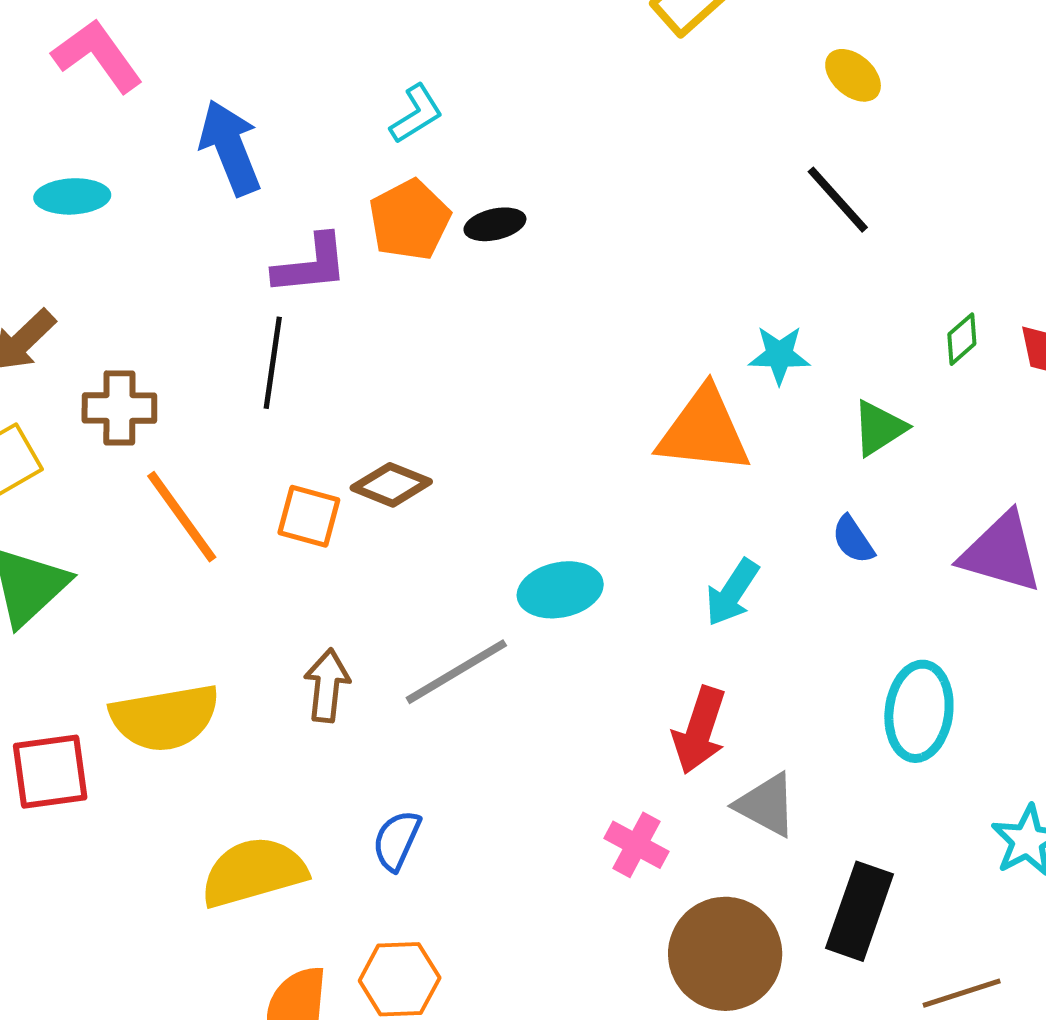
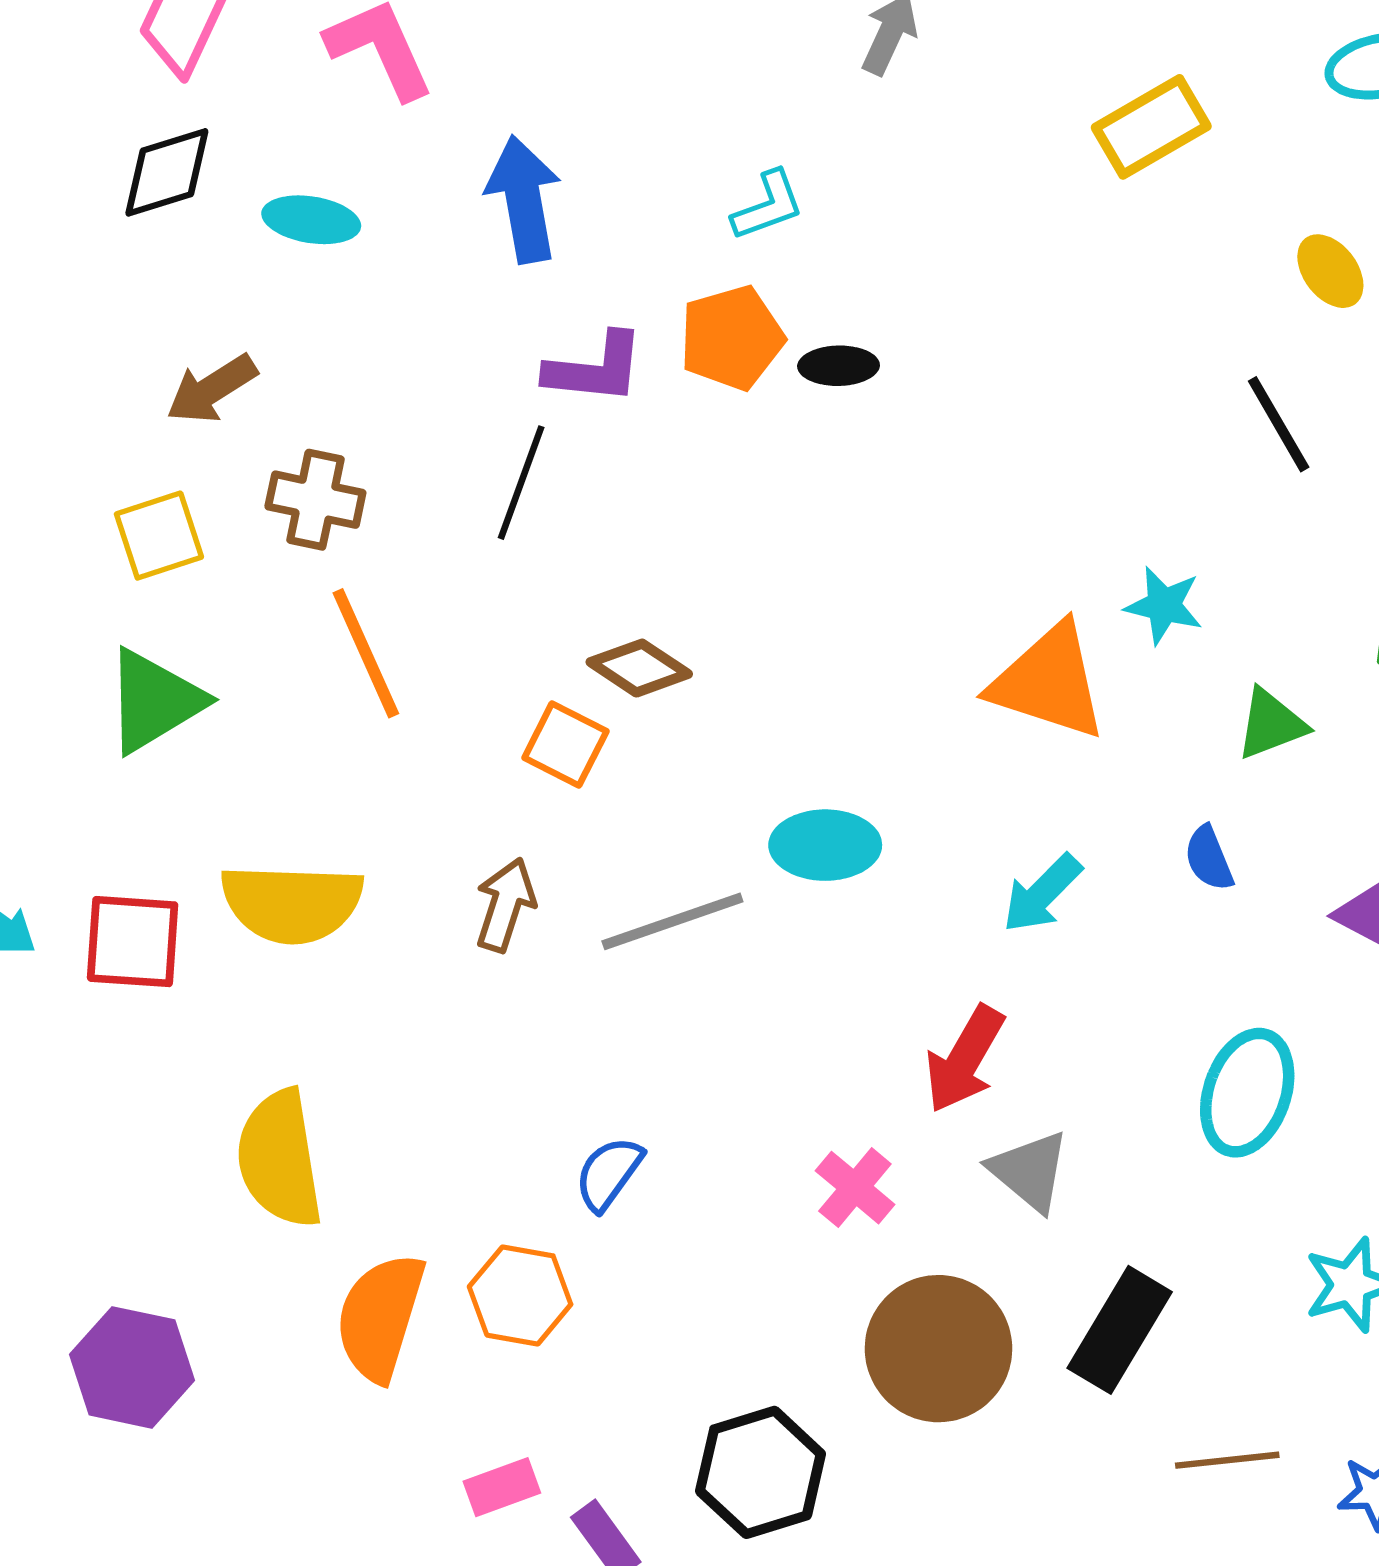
orange square: (309, 516) -> (565, 745), moved
blue semicircle: (397, 840) -> (609, 1173), moved
yellow semicircle: (254, 872) -> (280, 1159), moved, turned -95

